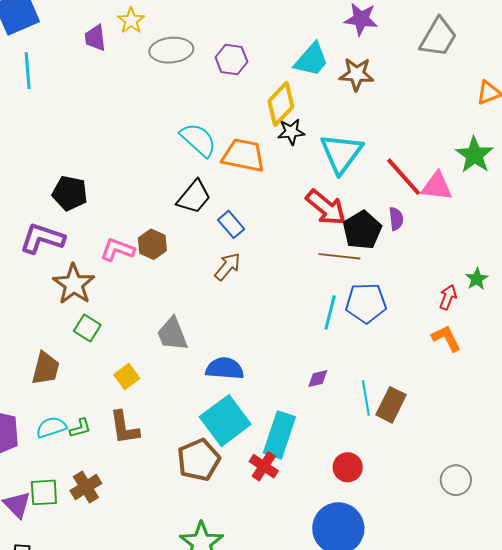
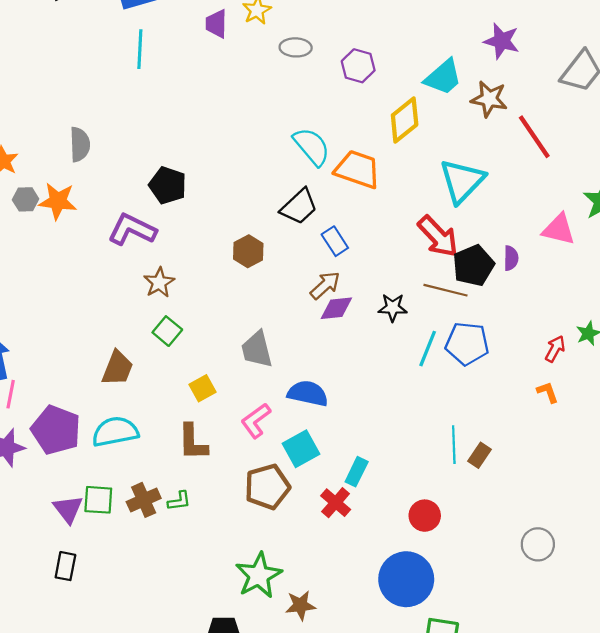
gray ellipse: (171, 50) -> (296, 47), size x0.7
black star: (291, 132) -> (393, 308), moved
red line: (404, 177) -> (534, 137), moved
pink L-shape: (117, 250) -> (256, 421), moved, turned -64
brown star: (74, 284) -> (159, 283), size x0.7
orange L-shape: (446, 338) -> (548, 392), size x0.7
purple diamond: (318, 379) -> (336, 308), moved, size x1.4
brown rectangle: (391, 405) -> (480, 455), size x0.7
cyan square: (225, 421) -> (301, 449), size x0.7
cyan semicircle: (51, 427) -> (115, 432), size x1.4
green L-shape: (80, 428) -> (179, 501), moved
cyan rectangle: (279, 435) -> (357, 472), size x0.6

